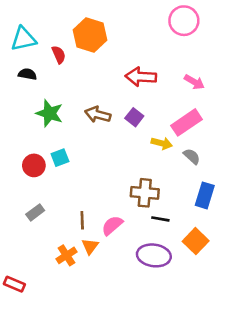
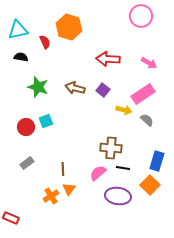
blue rectangle: (205, 195) -> (157, 161), moved
pink semicircle: (112, 225) -> (98, 173), moved

